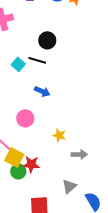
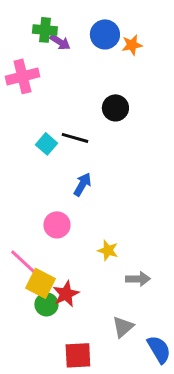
black circle: (47, 40) -> (115, 108), moved
blue arrow: (42, 91) -> (82, 184), turned -84
red star: (31, 164) -> (66, 294), turned -30

